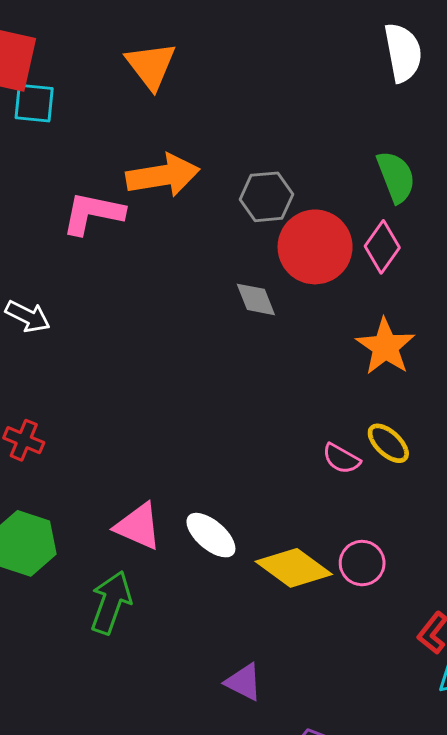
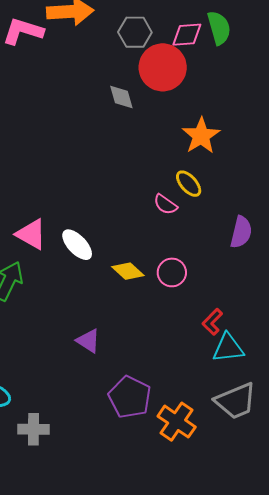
pink diamond: (382, 247) -> (187, 35), moved, turned 44
yellow ellipse: (388, 443) -> (189, 184), moved
yellow diamond: (294, 568) -> (128, 271), size x0.7

